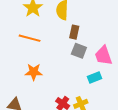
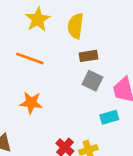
brown rectangle: (74, 32) -> (89, 56), turned 64

